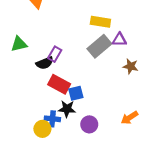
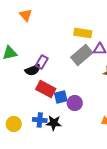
black star: (67, 109) -> (54, 123), moved
purple circle: (89, 124) -> (75, 103), moved
yellow circle: (42, 129) -> (14, 124), moved

